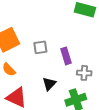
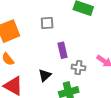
gray square: (40, 47) -> (47, 23), moved

